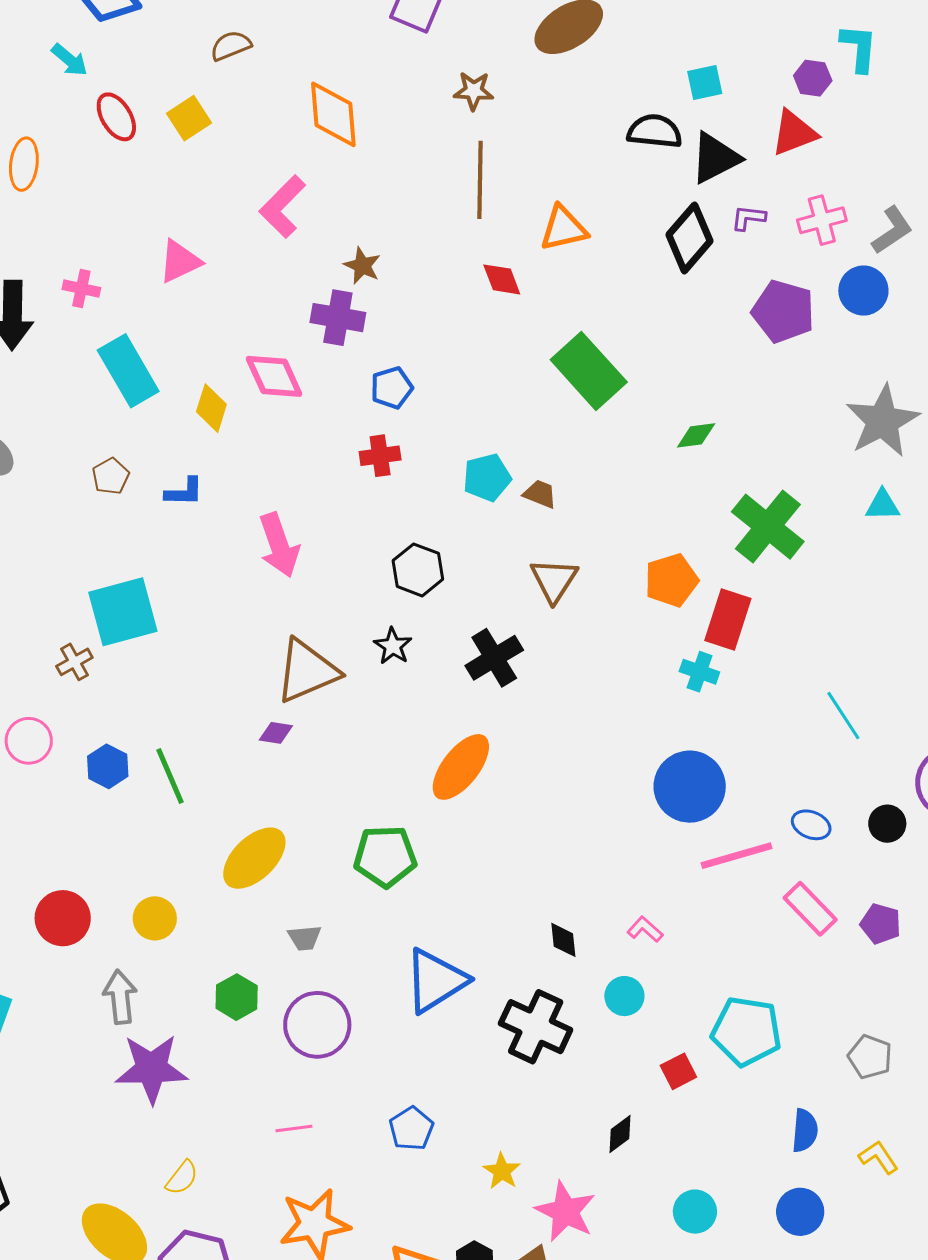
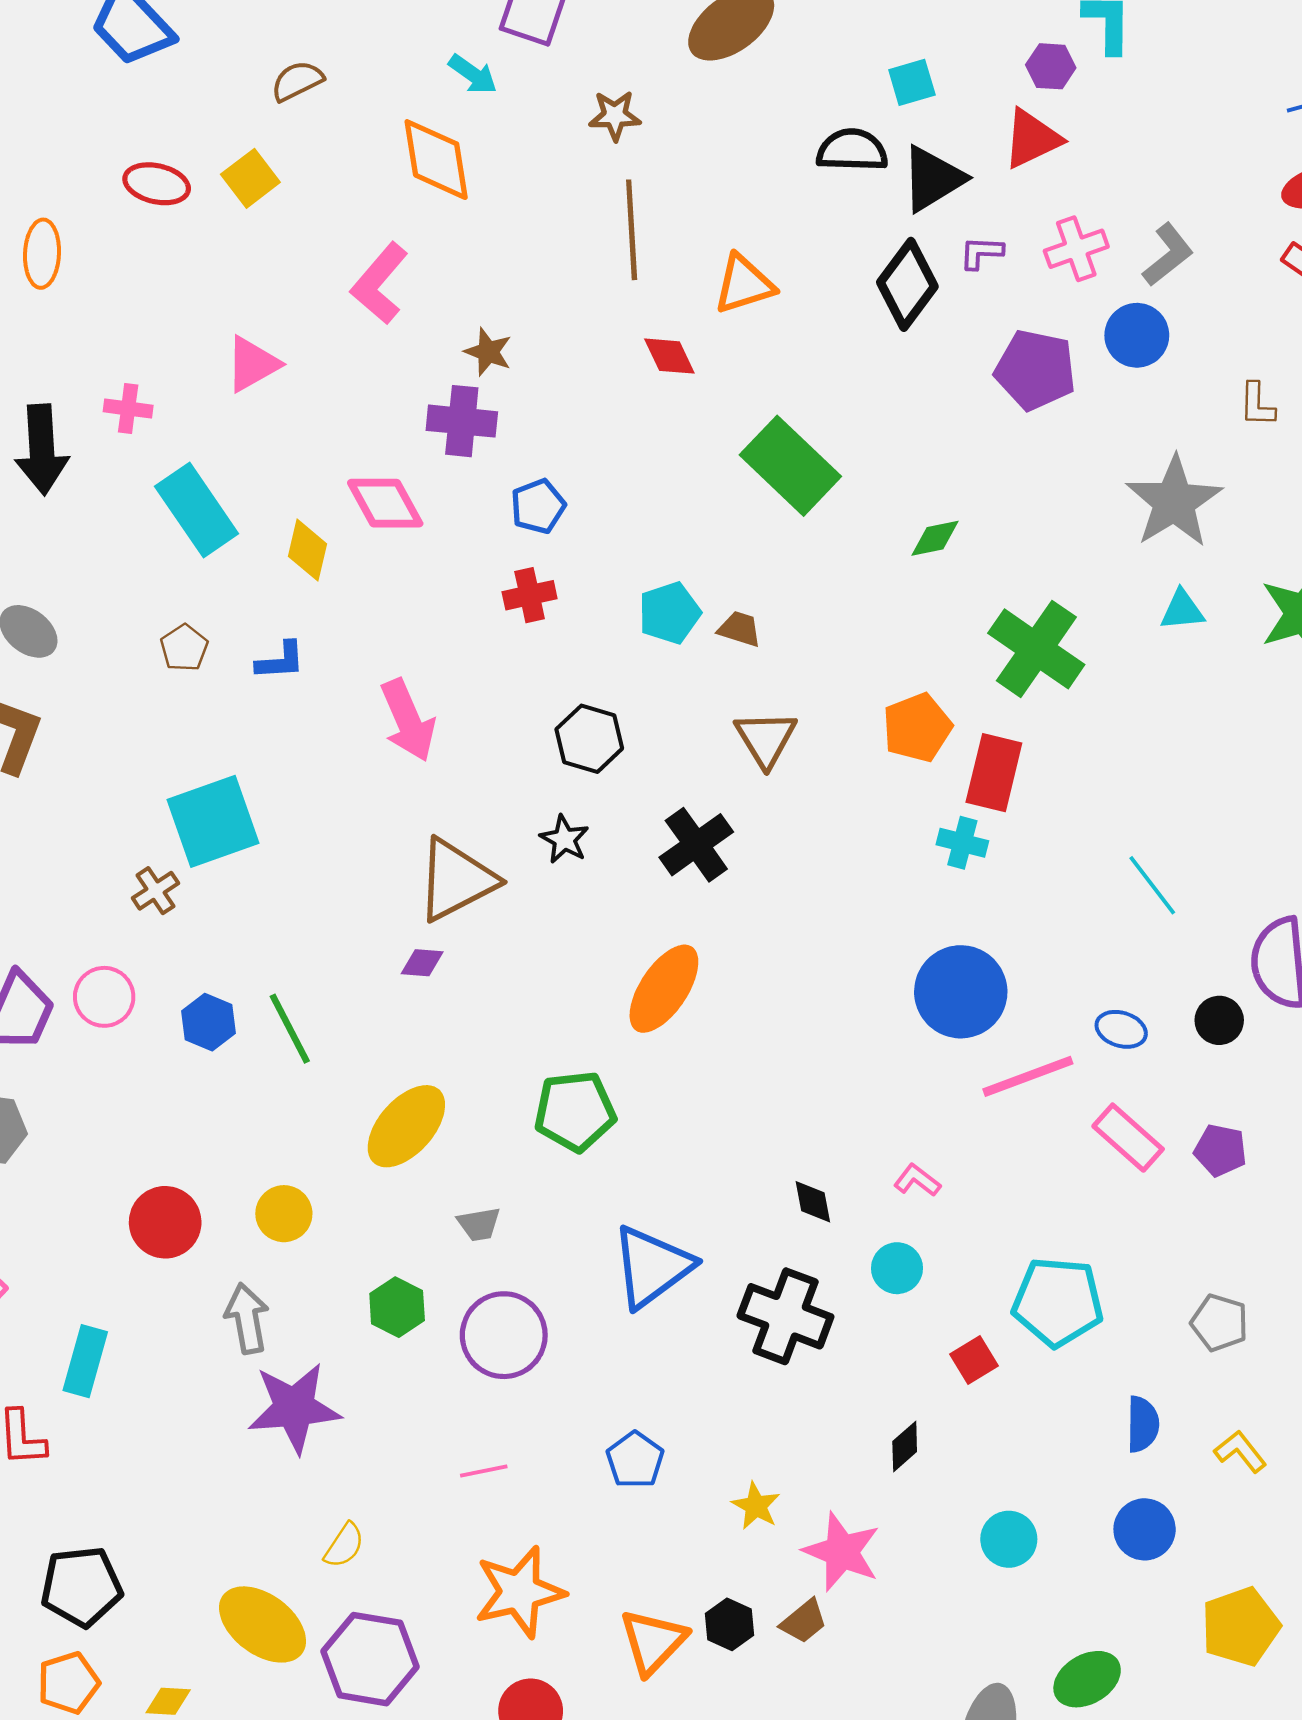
cyan arrow: (70, 60) -> (473, 74), moved
red ellipse: (116, 117) -> (157, 184), turned -42

